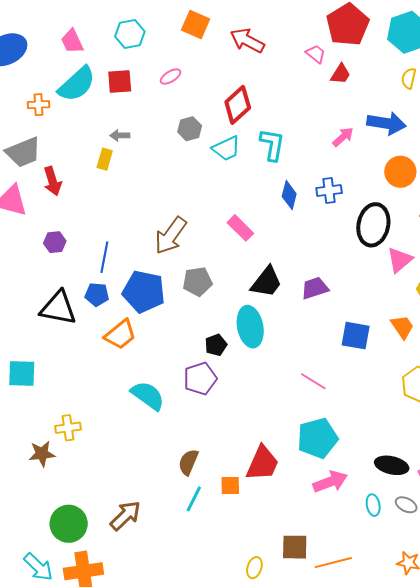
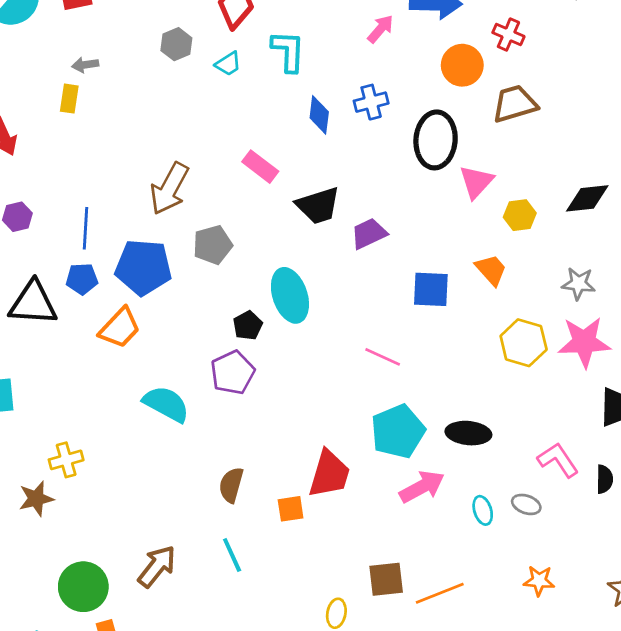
cyan trapezoid: (226, 148) -> (228, 64), size x0.7
black trapezoid: (266, 282) -> (318, 206), moved, turned 42
black ellipse: (392, 465) -> (468, 433), moved
cyan line: (194, 499) -> (232, 555), moved, turned -44

